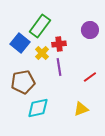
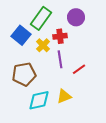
purple circle: (90, 30) -> (76, 17), moved
red line: (90, 77) -> (79, 69), moved
yellow triangle: (81, 109) -> (64, 96), moved

